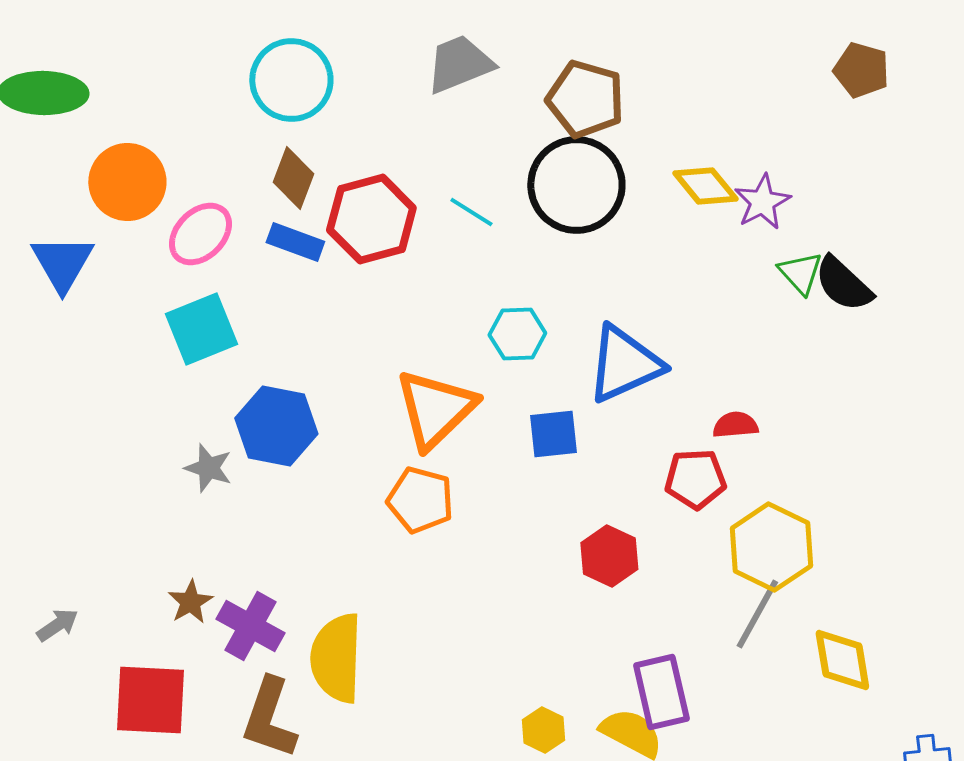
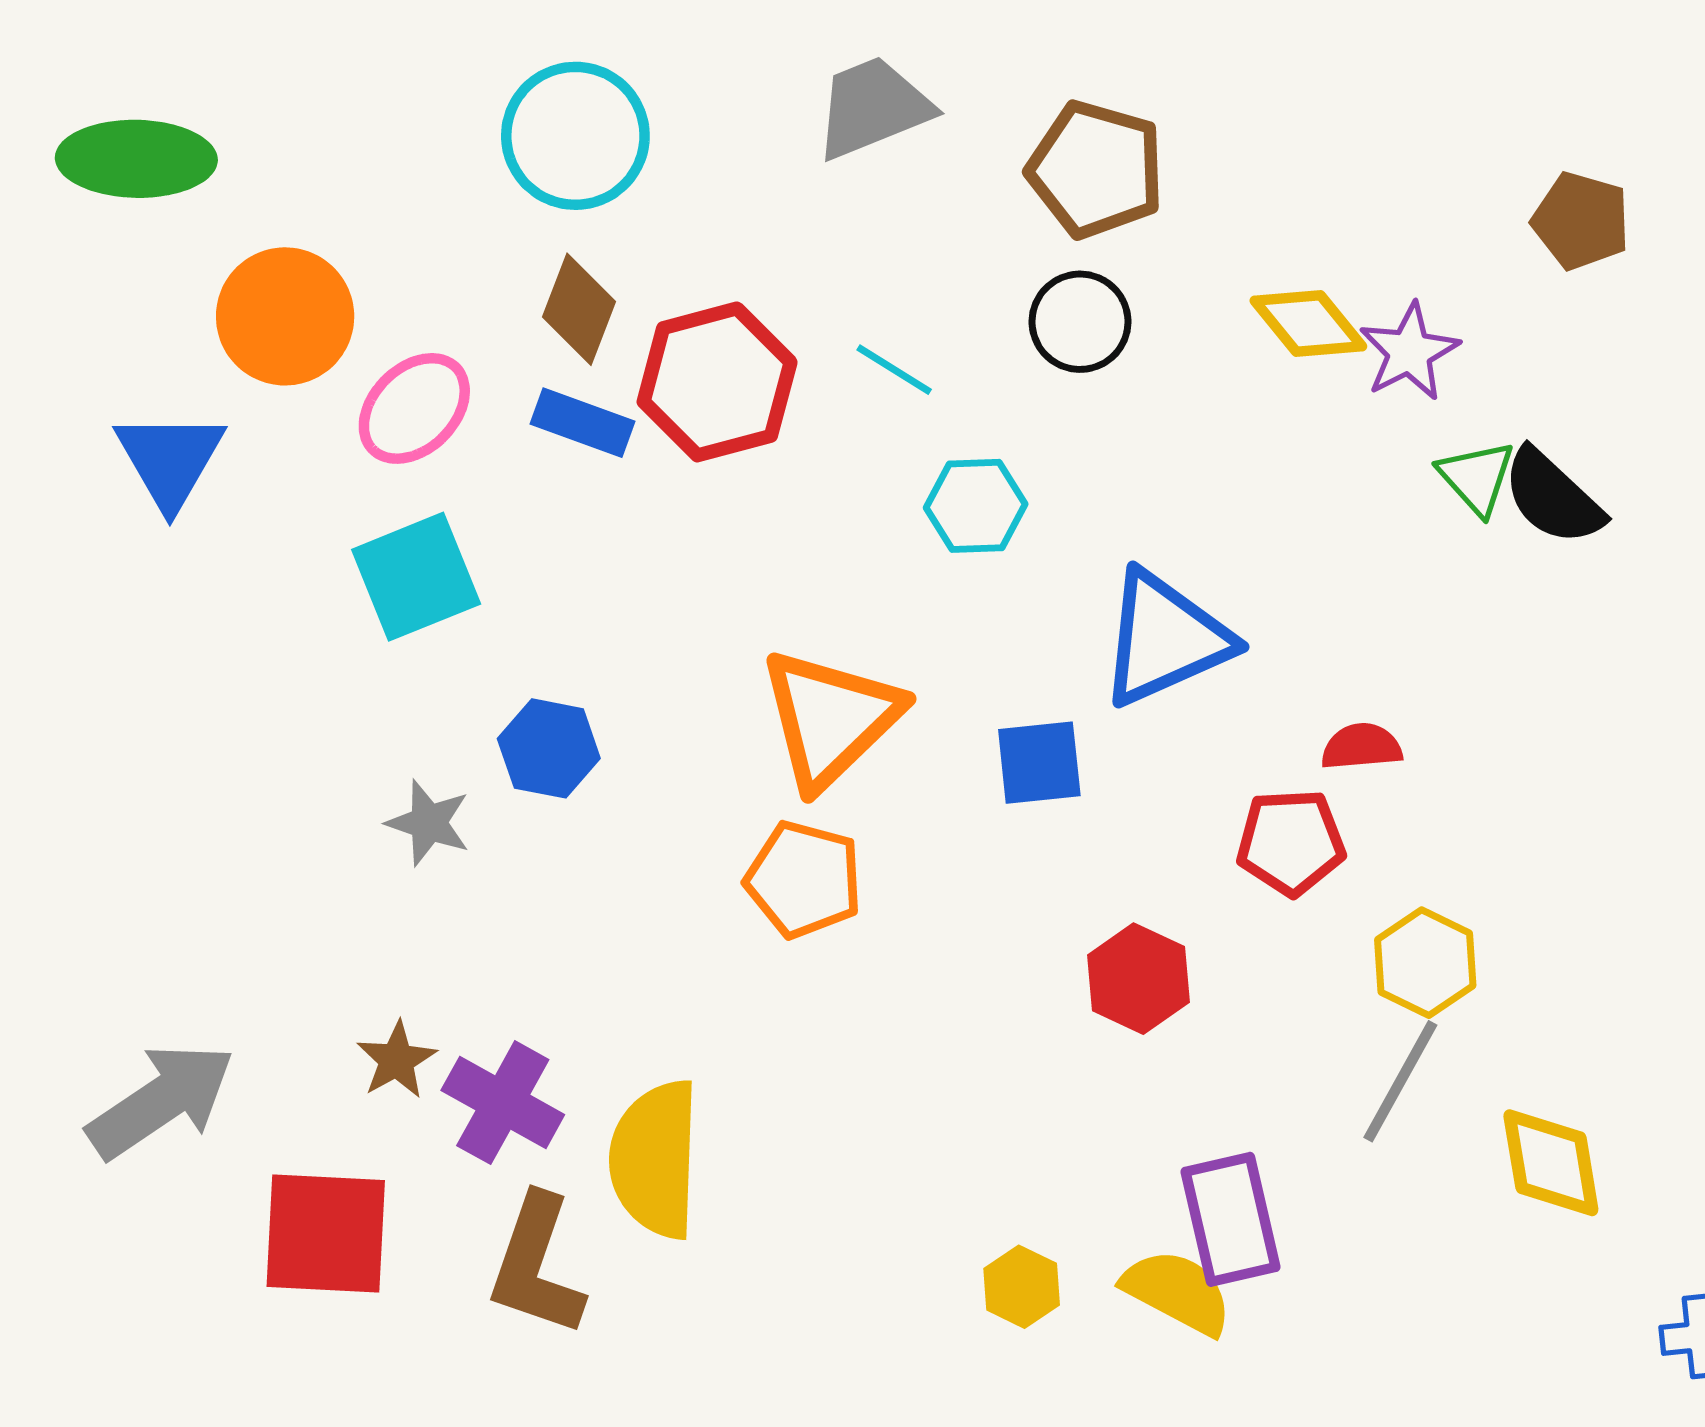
brown pentagon: (861, 70) -> (1581, 221), moved
black circle: (576, 185) -> (1080, 322), size x0.6
cyan hexagon: (517, 334) -> (976, 506), moved
blue hexagon: (276, 426) -> (549, 748), size x0.7
yellow hexagon: (771, 547) -> (1425, 963), size x0.7
gray arrow: (57, 625) -> (161, 1101), size x2.0

